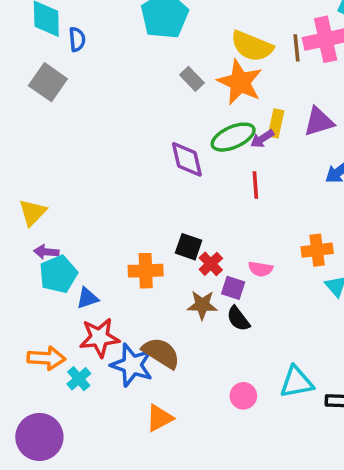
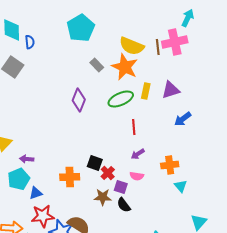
purple arrow: (262, 139) -> (138, 154), moved
purple diamond: (187, 159) -> (79, 100), moved, turned 35
purple arrow: (46, 252) -> (27, 159), moved

